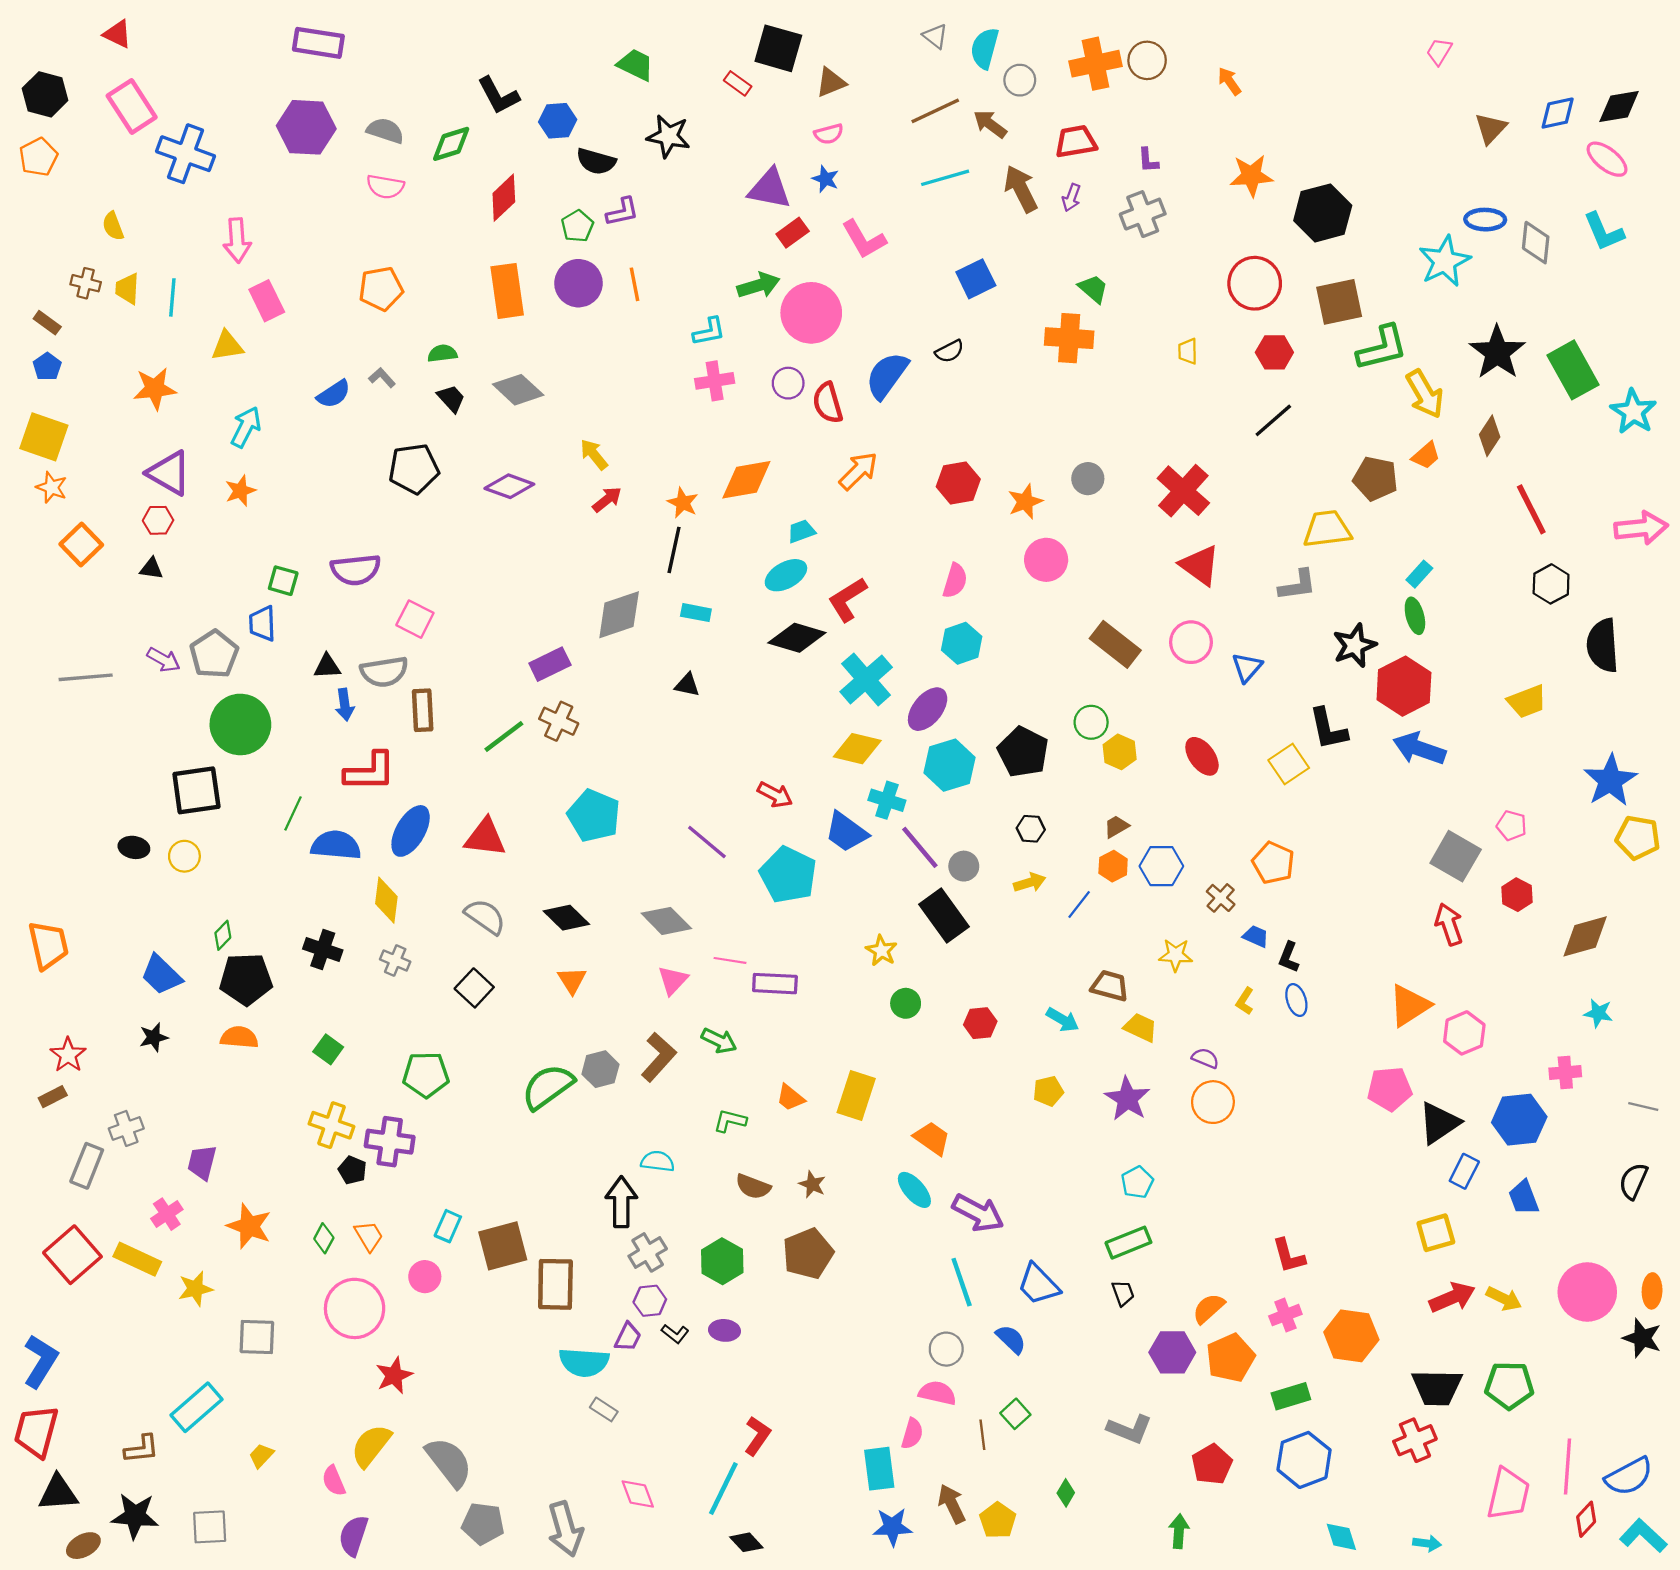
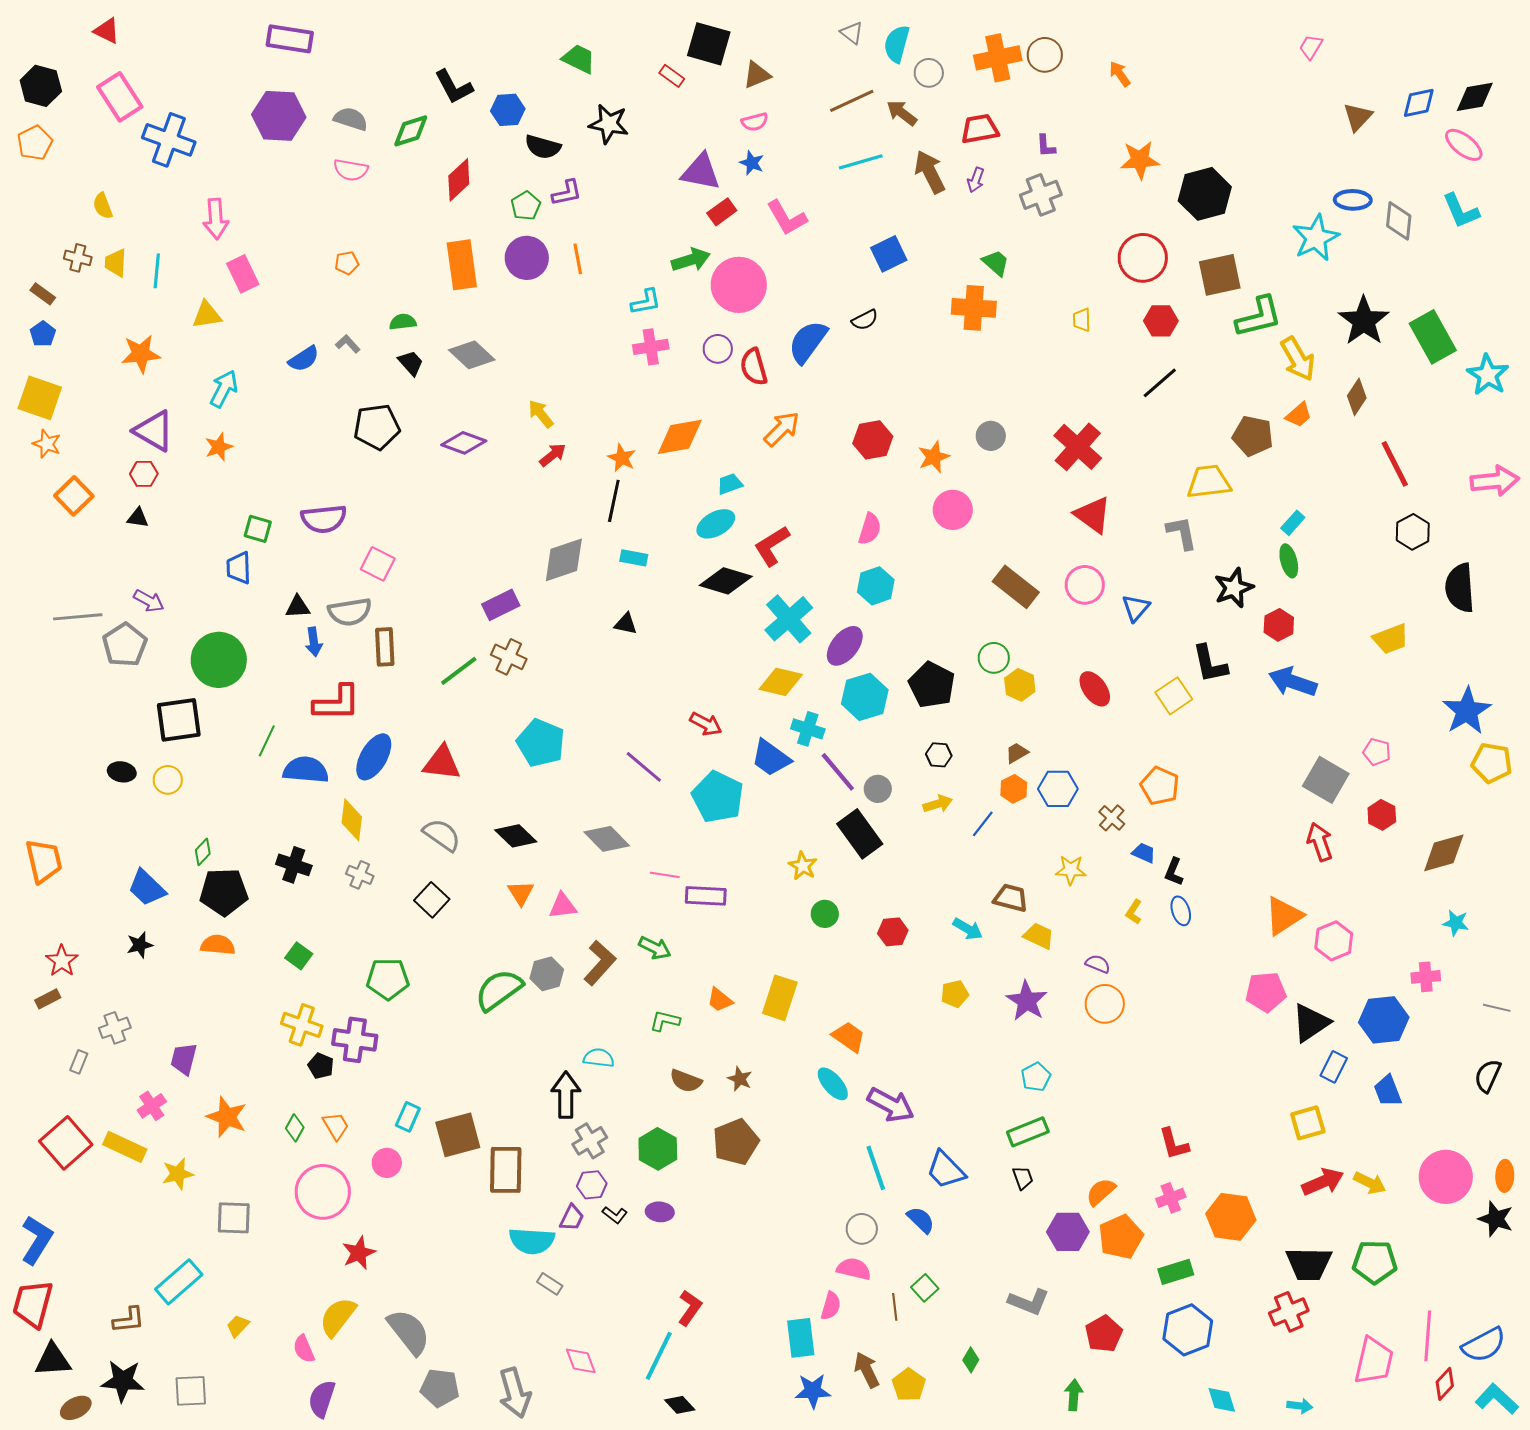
orange pentagon: (381, 289) -> (347, 263), size x0.6
gray L-shape: (1297, 585) -> (1182, 533), turned -93
gray pentagon: (214, 654) -> (125, 645), moved
red hexagon: (1404, 686) -> (1279, 625), size x0.6
pink triangle: (673, 980) -> (563, 906), moved, turned 40
gray rectangle: (87, 1166) -> (79, 1062), size x0.6

